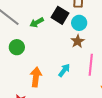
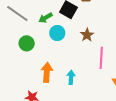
cyan circle: (79, 23) -> (57, 33), moved
cyan arrow: (64, 70) -> (71, 77), moved, turned -32

